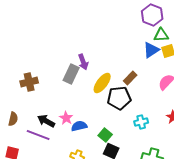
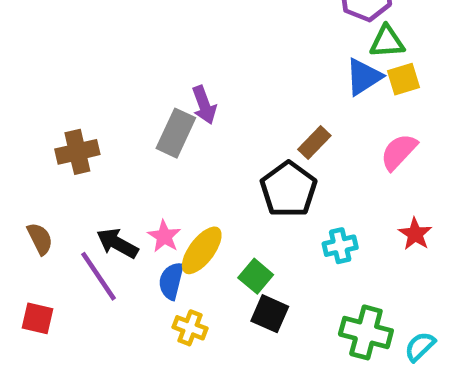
yellow ellipse: (102, 83) -> (202, 250), moved
black pentagon: (119, 98) -> (289, 189), turned -30
brown semicircle: (13, 119) -> (40, 239), turned -40
blue semicircle: (79, 126) -> (171, 281), moved, turned -63
purple line: (38, 135) -> (99, 276), turned 35

